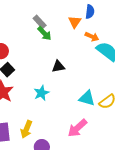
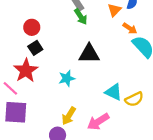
black triangle: (58, 66) -> (89, 54), size x1.5
yellow arrow: (26, 129) -> (69, 116), moved

